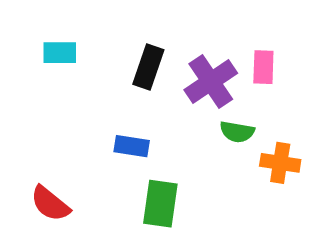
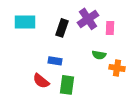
cyan rectangle: (60, 53) -> (25, 22), size x1.5
purple cross: (211, 81) -> (88, 19), moved
red semicircle: (50, 204) -> (41, 81), moved

